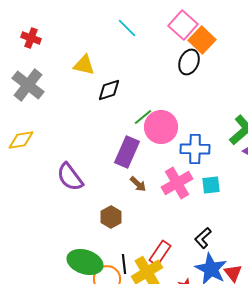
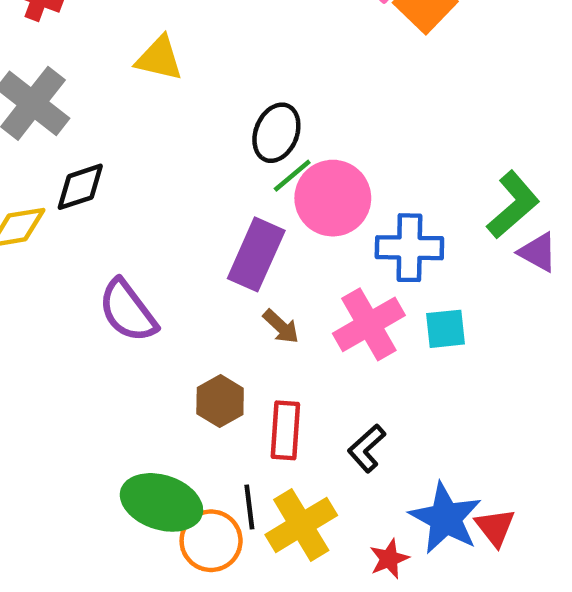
black ellipse: (189, 62) -> (276, 133), moved
black diamond: (109, 90) -> (80, 187), moved
black L-shape: (203, 238) -> (367, 448), moved
red rectangle: (160, 253) -> (285, 430), moved, turned -30

